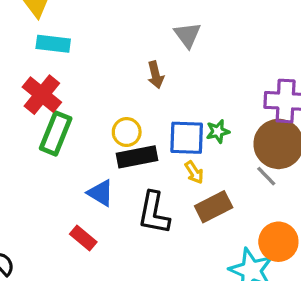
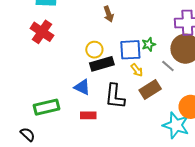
green rectangle: (56, 133) -> (46, 107), moved, turned 60
gray line: (266, 176) -> (168, 66), moved
red rectangle: (83, 238) -> (88, 115), moved, turned -35

